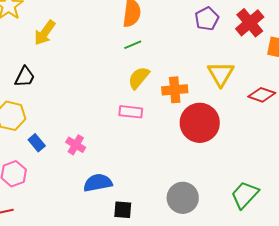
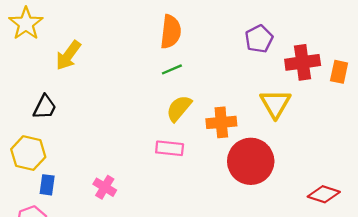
red cross: (250, 23) -> (303, 62), moved, turned 32
red diamond: (262, 95) -> (324, 194), moved
blue rectangle: (37, 143) -> (47, 185), moved, turned 48

